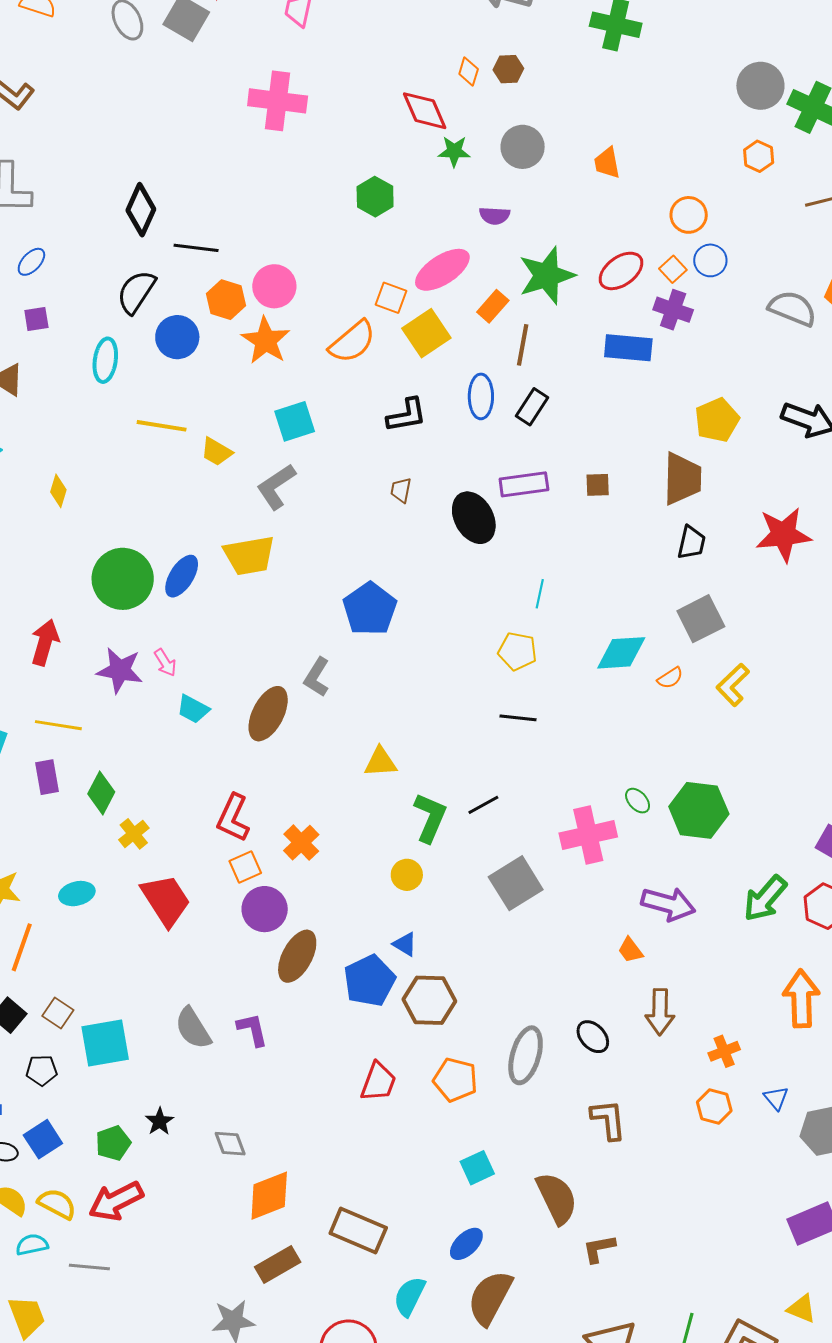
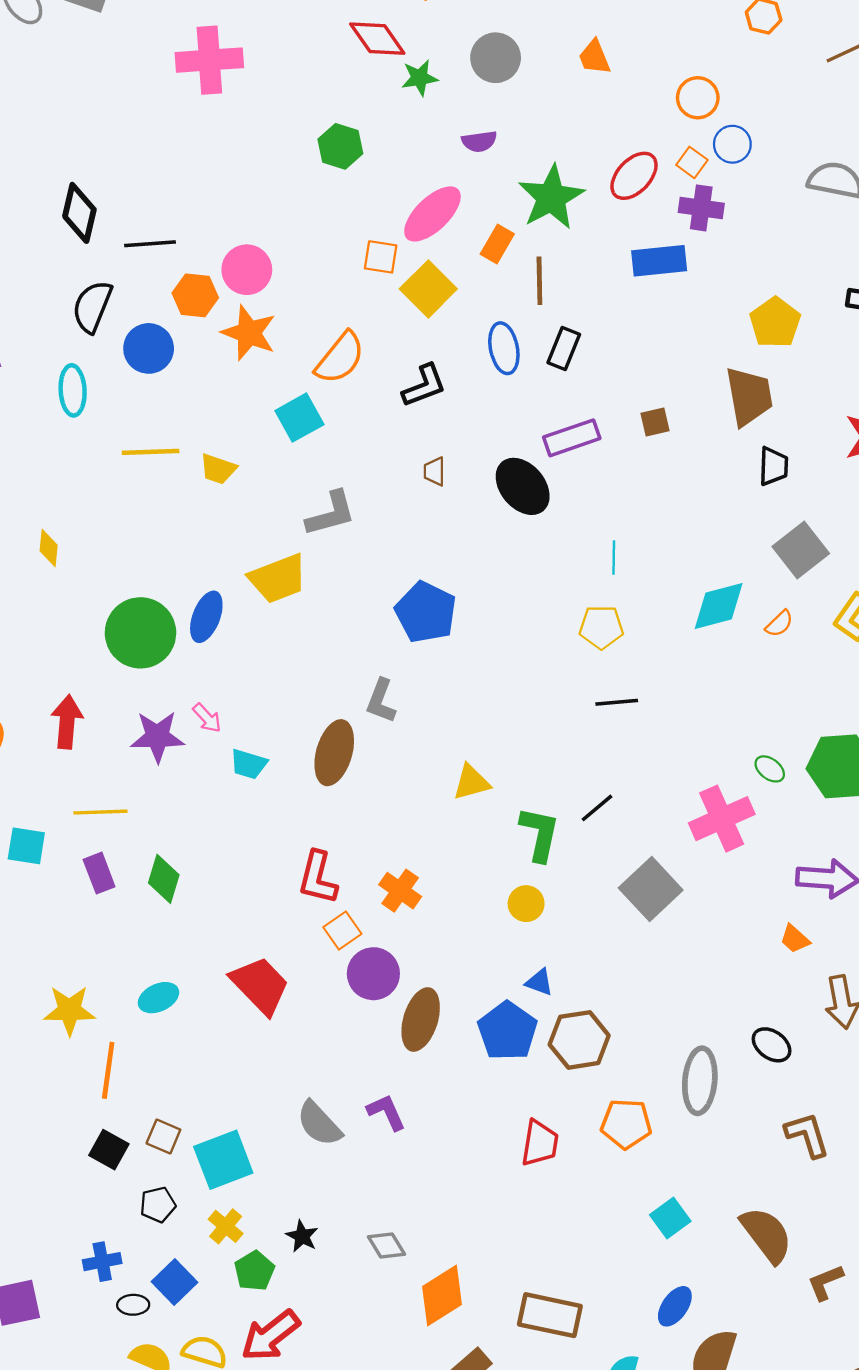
orange semicircle: (352, 342) -> (340, 358), moved
gray L-shape: (276, 487) -> (331, 514), moved, turned -150
yellow cross: (134, 834) -> (226, 1226), moved

